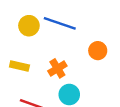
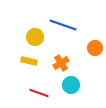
yellow circle: (29, 26) -> (35, 37), moved

